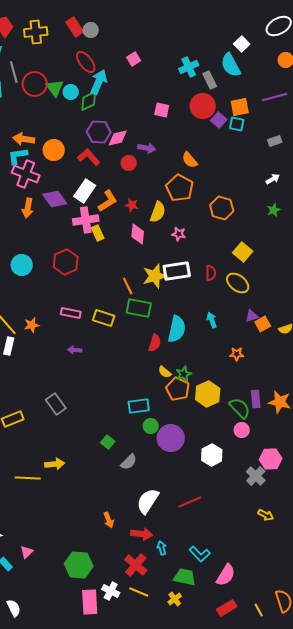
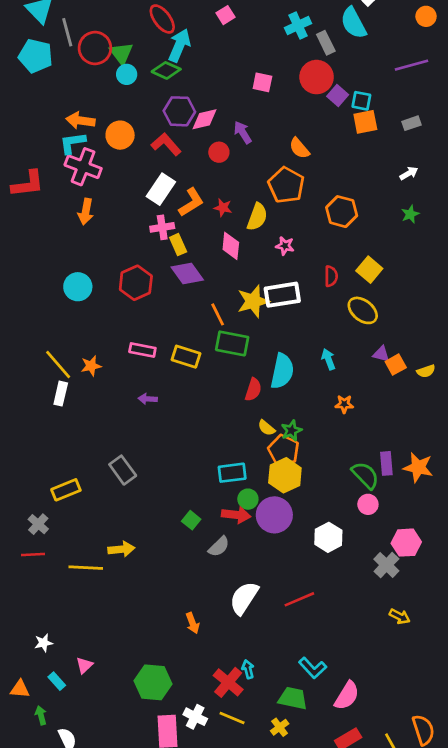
cyan circle: (71, 92) -> (127, 74), moved
green diamond: (89, 101) -> (166, 70), turned 50
orange square: (240, 107) -> (365, 122), moved
purple arrow: (147, 148) -> (243, 132), turned -132
purple diamond: (55, 199) -> (187, 274), moved
pink cross: (86, 220) -> (162, 227), size x0.7
red semicircle: (211, 273) -> (331, 276), moved
purple triangle: (252, 316) -> (381, 354), turned 32
orange star: (237, 354) -> (344, 404), moved
yellow hexagon: (208, 394) -> (285, 475), moved
red arrow: (142, 534) -> (236, 515), moved
cyan arrow: (162, 548) -> (248, 669), moved

